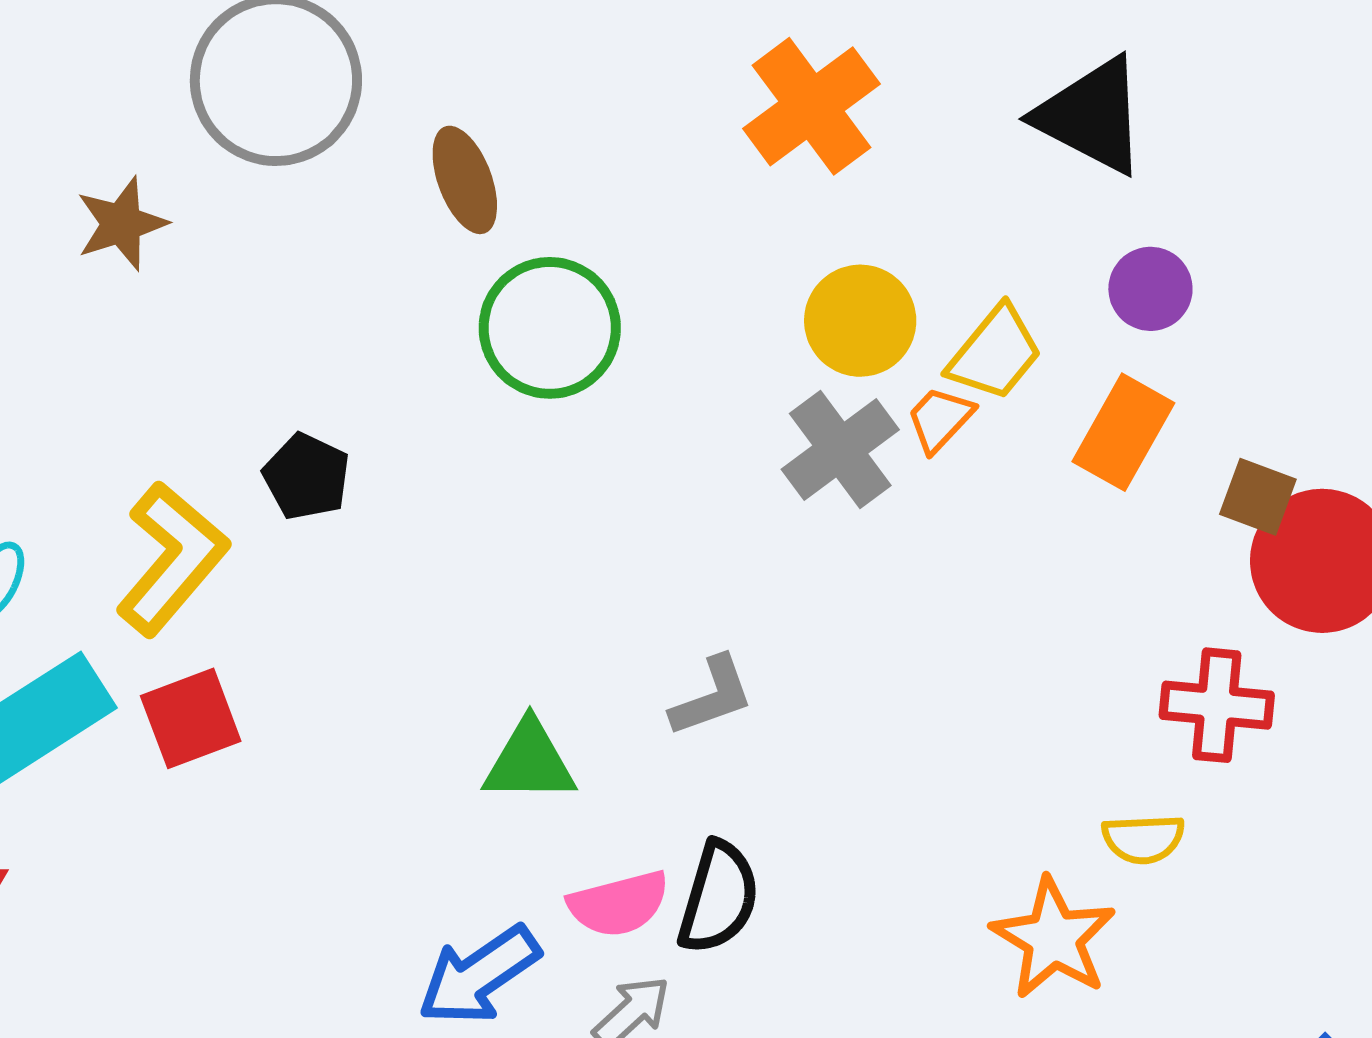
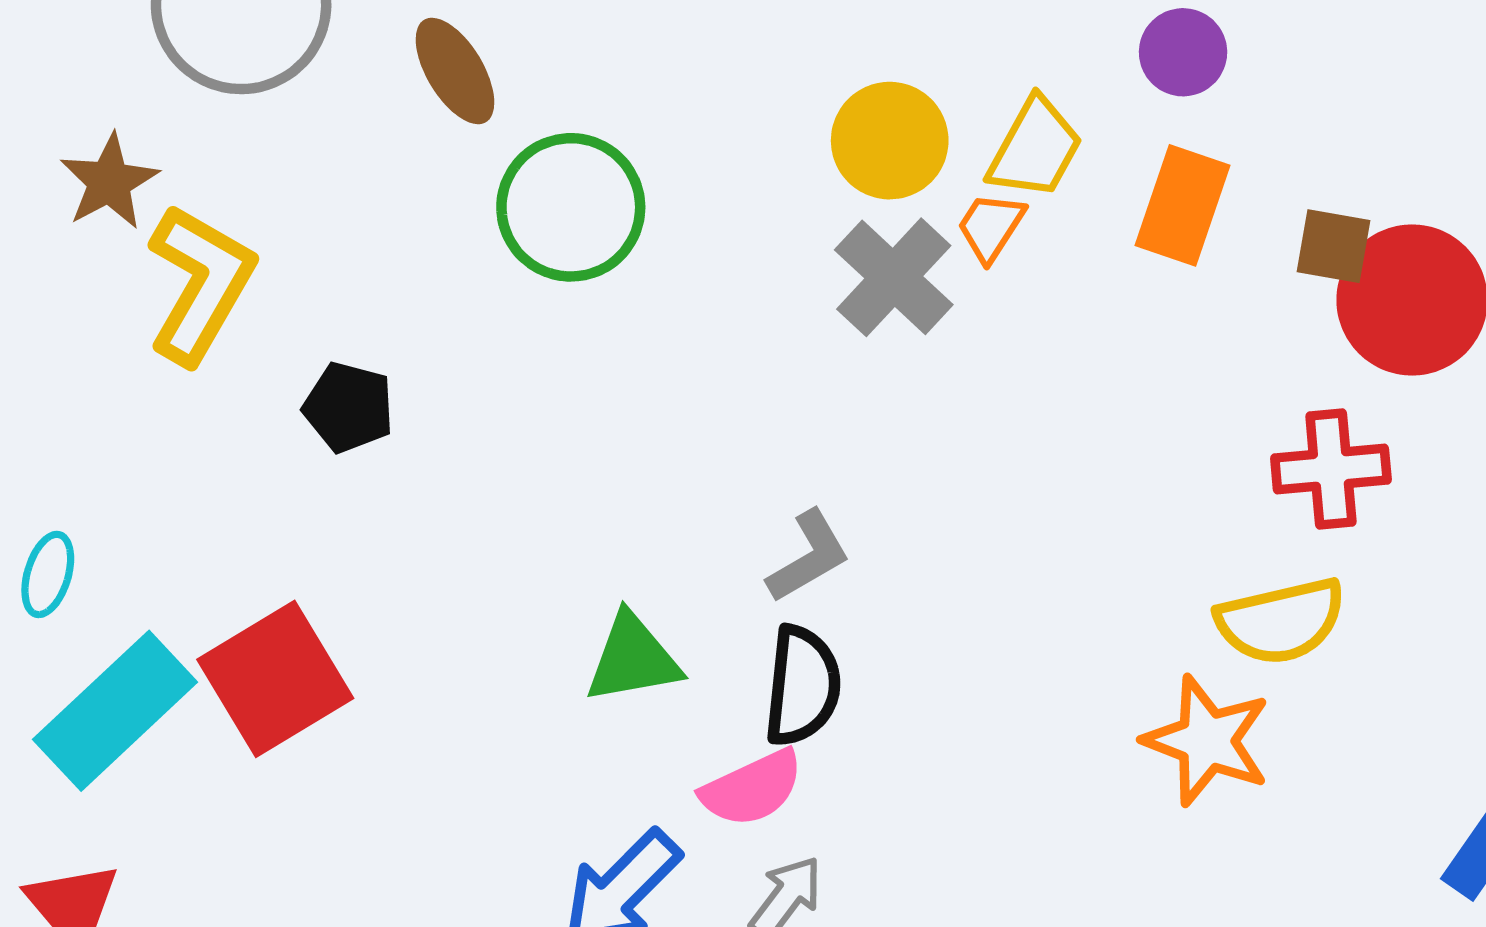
yellow L-shape: (172, 559) -> (200, 284), moved
red square: (191, 718) -> (275, 679), size x1.4
yellow semicircle: (1143, 839) -> (1281, 621), size x1.5
black semicircle: (719, 898) -> (802, 686), moved

